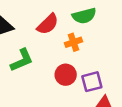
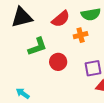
red circle: (66, 75) -> (58, 62), moved

